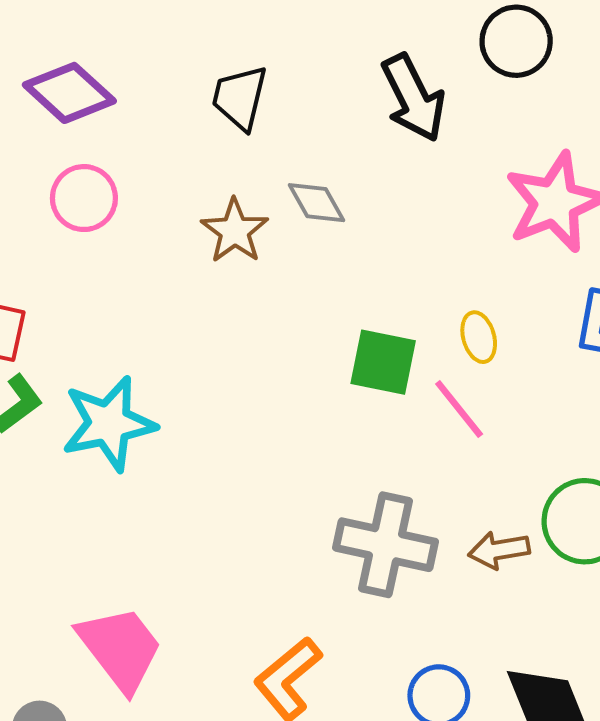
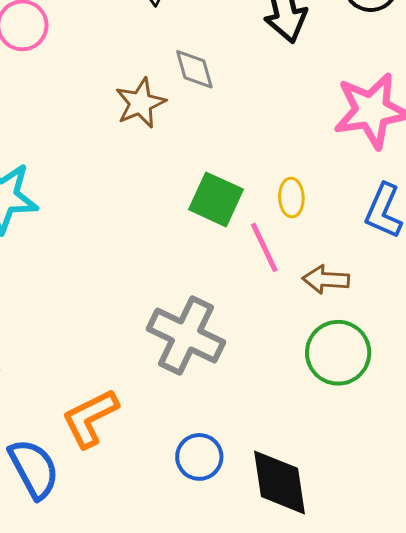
brown star: (235, 231) -> (140, 103), moved
brown arrow: (499, 550) -> (326, 280), moved

